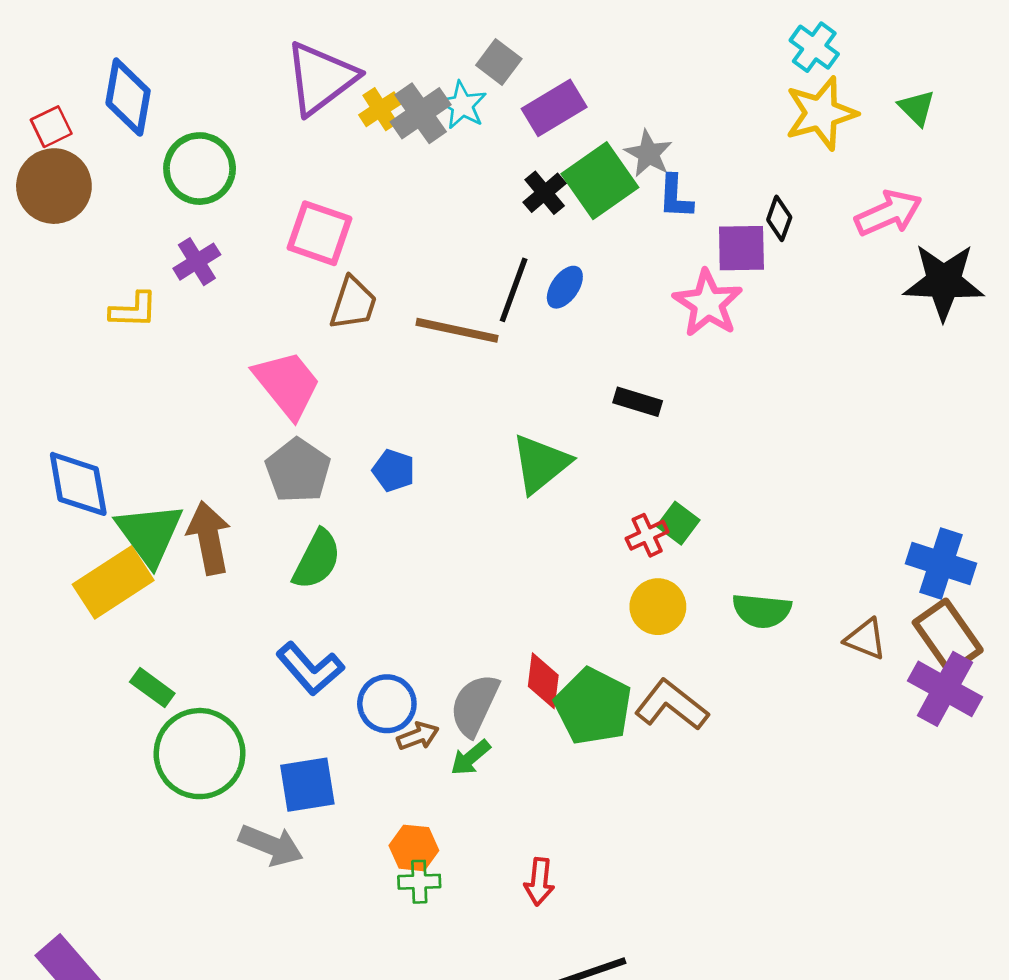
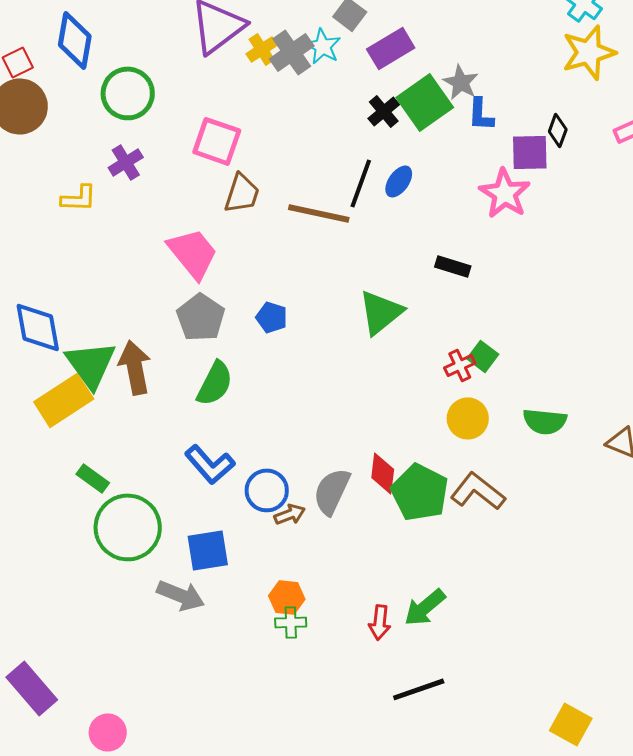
green arrow: (470, 758) -> (425, 607), moved, size x1.4

